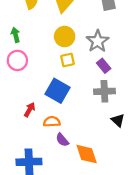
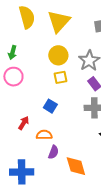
green arrow: (16, 35) -> (12, 52), turned -152
blue square: (58, 91) -> (50, 106), size x0.6
purple semicircle: (62, 140) -> (53, 152), turned -120

